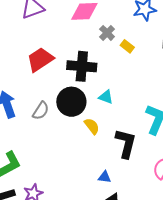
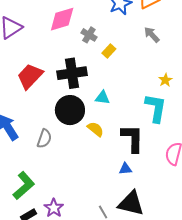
yellow rectangle: (127, 46) -> (109, 51), moved, turned -72
gray semicircle: (41, 111) -> (44, 139), moved
blue triangle: (105, 177) -> (125, 169), moved

